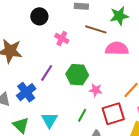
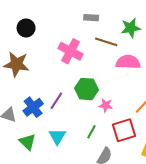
black circle: (39, 16) -> (26, 28), moved
pink cross: (62, 38) -> (71, 51), size x1.6
purple line: (47, 73) -> (56, 101), moved

